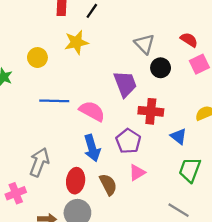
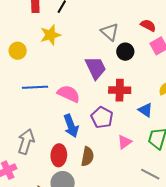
pink triangle: (137, 173) -> (125, 142), moved
brown semicircle: (108, 184) -> (87, 156), turned 42

